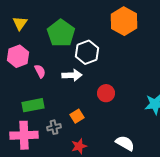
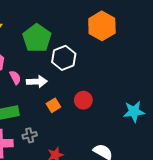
white arrow: (72, 75) -> (37, 82), moved
orange square: (77, 116) -> (53, 105), moved

